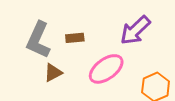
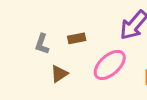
gray L-shape: (38, 40) -> (42, 44), size x0.6

